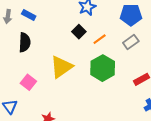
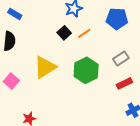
orange line: (100, 39) -> (84, 33), moved
gray rectangle: (131, 42) -> (121, 59), moved

